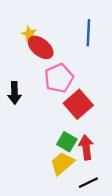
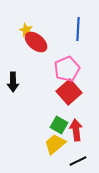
pink pentagon: (59, 78) -> (67, 69), moved

